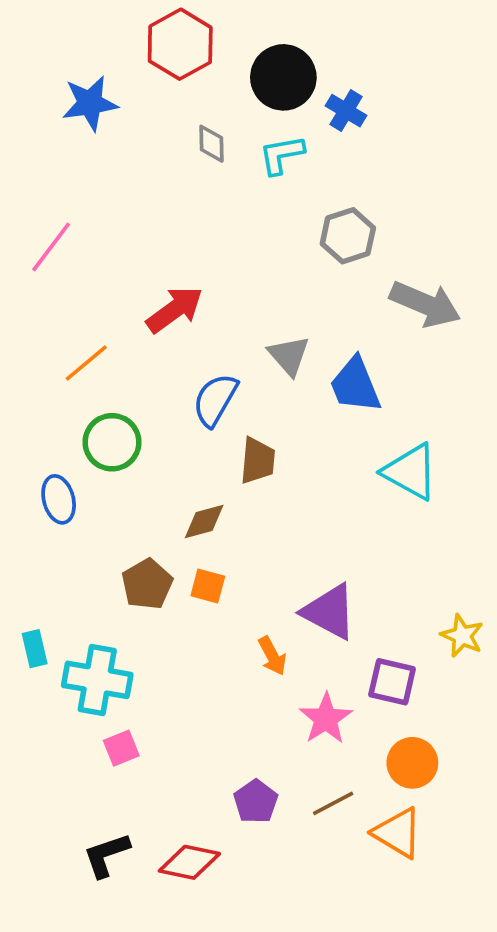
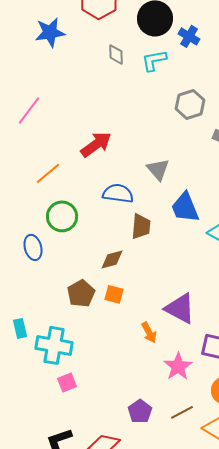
blue trapezoid: (355, 385) -> (185, 207), moved
blue semicircle: (215, 400) -> (118, 193), turned 68

